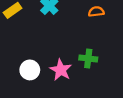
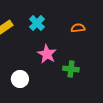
pink star: (61, 70) -> (47, 54), moved

